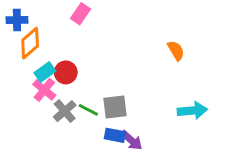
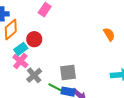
red circle: (66, 72) -> (34, 39), moved
green line: (88, 110) -> (55, 87), moved

